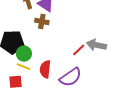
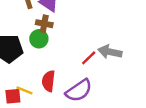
green circle: (24, 54) -> (39, 39), moved
yellow line: (23, 67) -> (24, 90), moved

